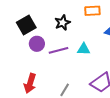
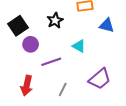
cyan triangle: (84, 49) -> (79, 46), turned 32
purple line: (58, 50) -> (51, 62), moved

